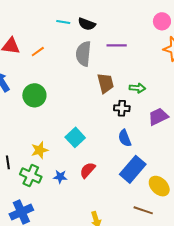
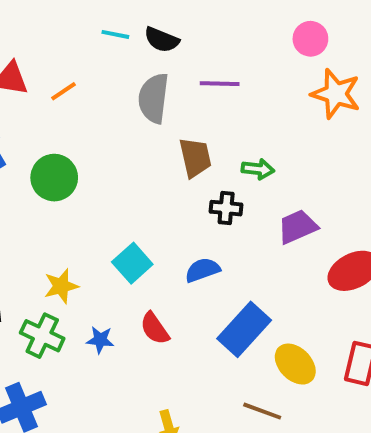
blue semicircle: (125, 138) -> (202, 270), moved, turned 90
red semicircle: (88, 170) -> (155, 328), turned -78

